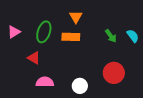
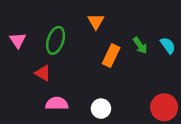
pink triangle: (14, 32) -> (18, 40), turned -32
orange rectangle: (71, 37) -> (111, 56), moved, turned -66
red circle: (114, 73) -> (164, 107), moved

